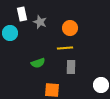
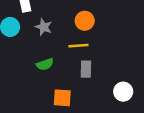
gray star: (40, 22) -> (44, 27), moved

